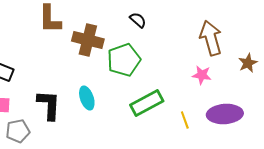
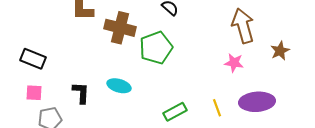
cyan ellipse: (87, 98) -> (119, 86), turned -55
green rectangle: (147, 103) -> (175, 112), moved, size x0.7
black L-shape: (49, 105) -> (81, 93), size x0.7

